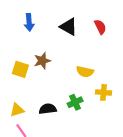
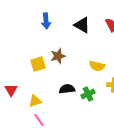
yellow square: (20, 69) -> (38, 64), turned -35
black semicircle: (48, 109) -> (67, 89), moved

